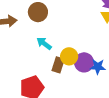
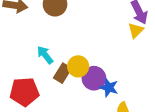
cyan arrow: (44, 44) -> (45, 55), moved

